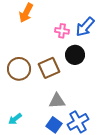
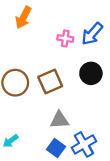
black circle: (75, 55) -> (91, 73), moved

